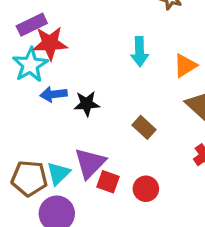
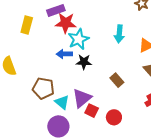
cyan star: (30, 65) -> (79, 39), moved
cyan triangle: (58, 173) -> (62, 102), turned -42
brown pentagon: (29, 178) -> (43, 88), moved

